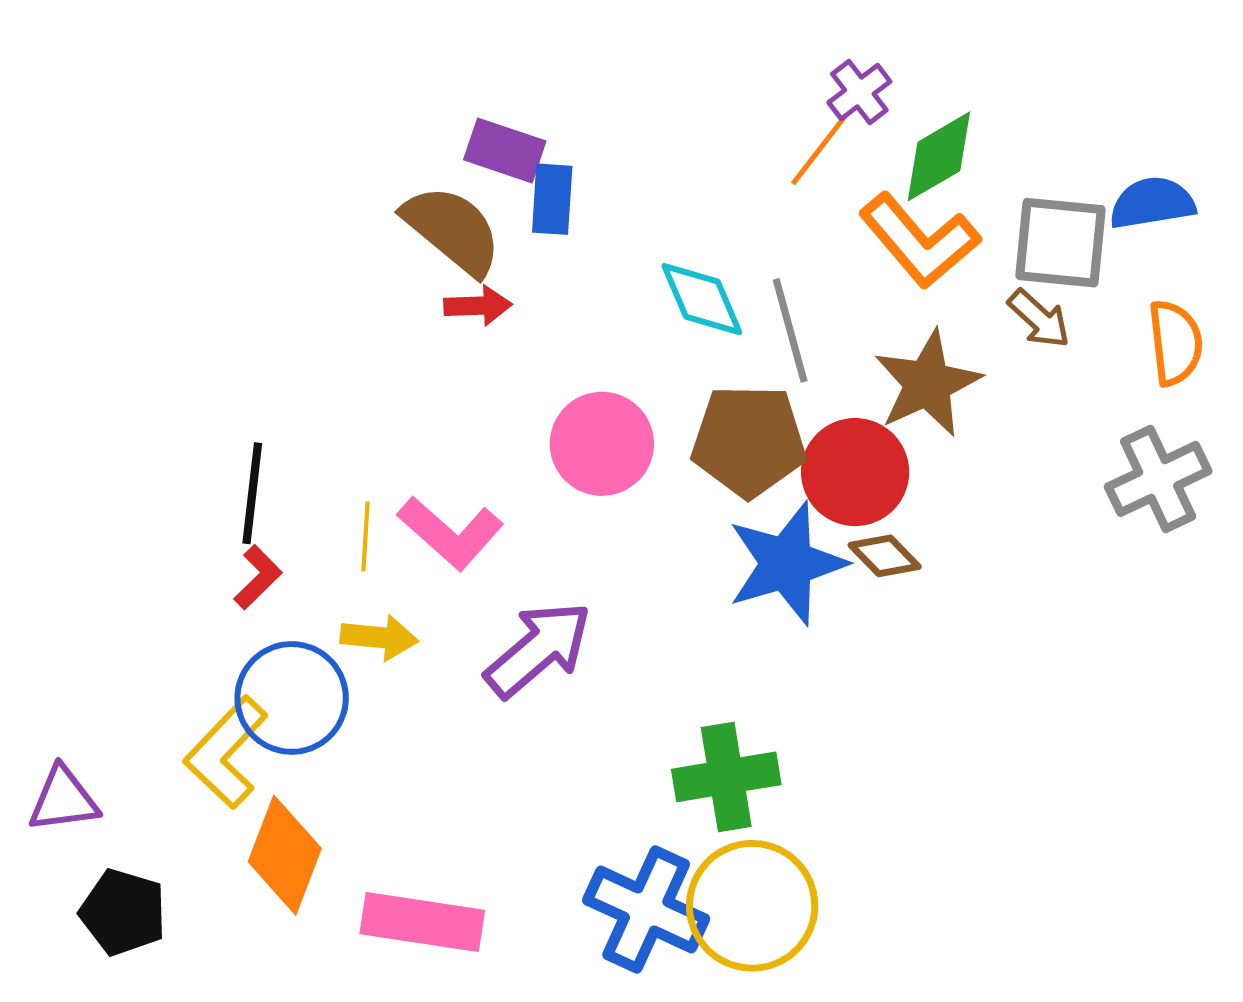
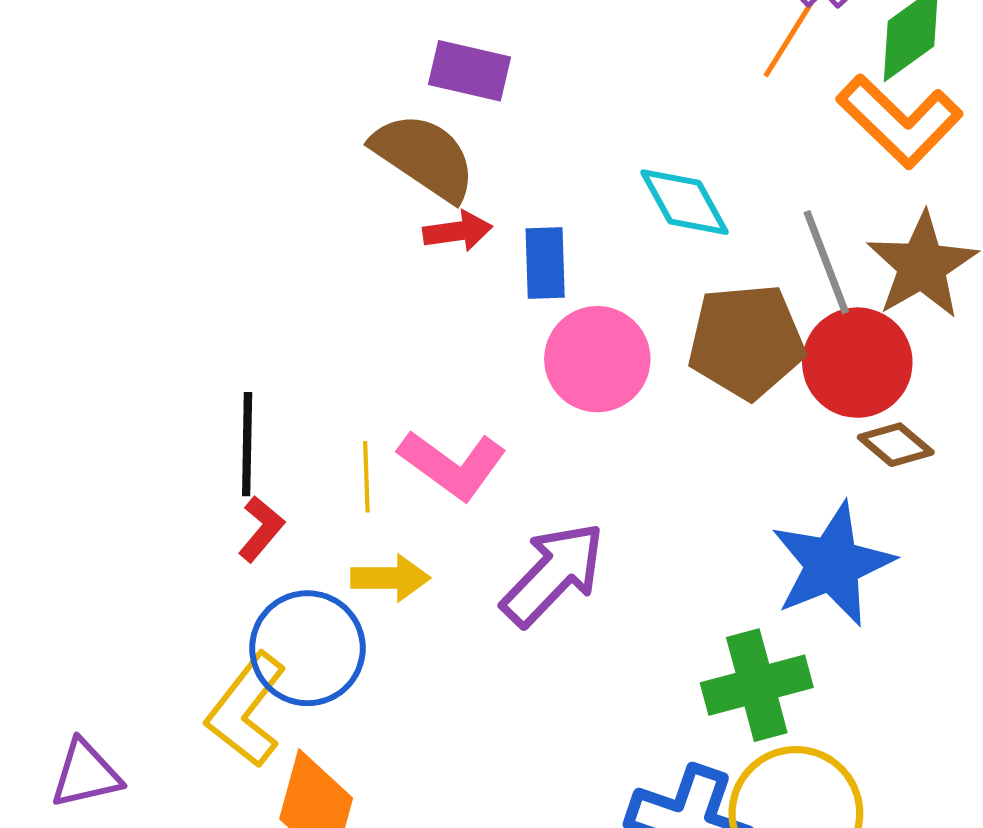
blue rectangle: (552, 199) -> (545, 263), moved
gray line: (790, 330) -> (826, 262), moved
blue star: (787, 564) -> (832, 564), moved

